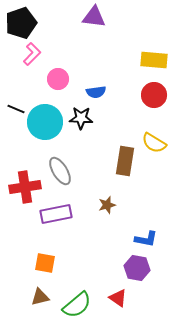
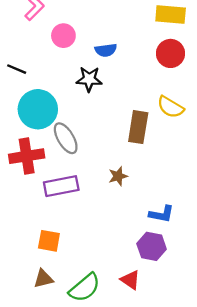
cyan circle: (45, 122) -> (38, 109), moved

